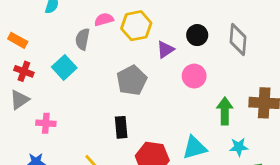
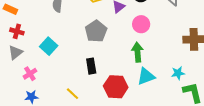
cyan square: (64, 67) -> (49, 46), moved
green arrow: (225, 111) -> (137, 52), moved
pink cross: (46, 123) -> (30, 74), moved, turned -32

